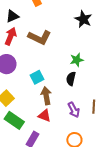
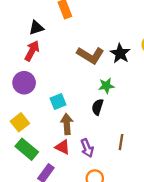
black star: (83, 19) -> (120, 53), moved
brown L-shape: (40, 37) -> (90, 55), moved
purple arrow: (74, 110) -> (87, 148), moved

